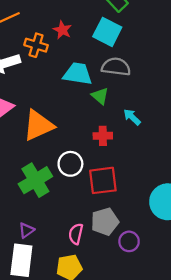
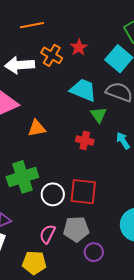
orange triangle: (38, 125) -> (37, 128), size x0.6
red cross: (103, 136) -> (85, 141), moved
white circle: (70, 164) -> (53, 194), moved

